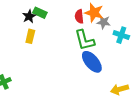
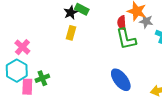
red semicircle: (79, 16) -> (122, 23), moved
blue ellipse: (92, 62) -> (121, 80), moved

